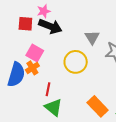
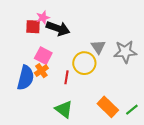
pink star: (44, 11) -> (43, 18), moved
gray triangle: (92, 37) -> (98, 47), moved
red line: (48, 89) -> (67, 77), moved

